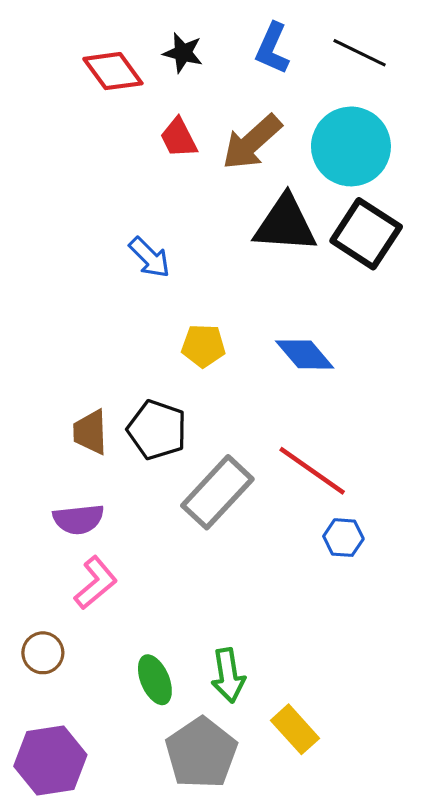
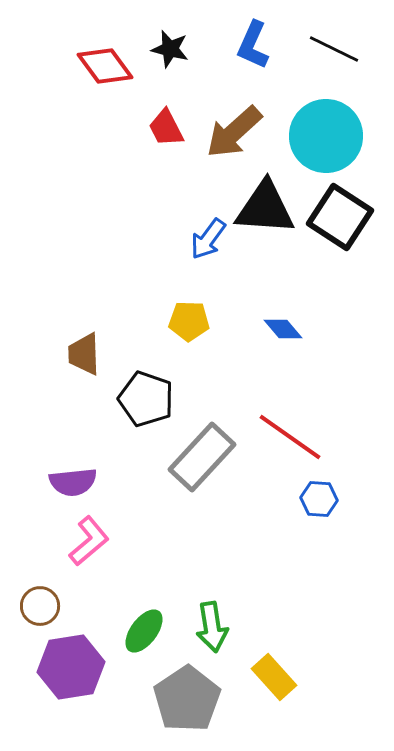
blue arrow: (150, 257) -> (208, 239), moved, turned 81
blue diamond: (305, 354) -> (283, 329), size x0.7
brown trapezoid: (90, 432) -> (84, 354), moved
green ellipse: (155, 680) -> (144, 631), turned 60
purple hexagon: (50, 761) -> (71, 667), moved

